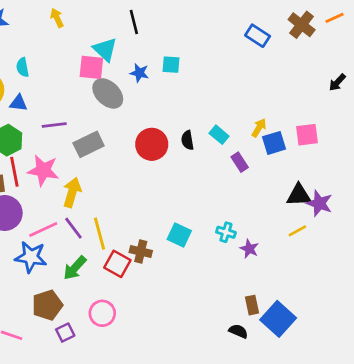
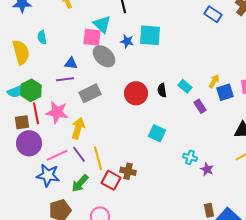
cyan square: (171, 65) -> (150, 35), size x1.6
blue triangle: (18, 103) -> (71, 63), moved
cyan square: (179, 235) -> (157, 133), moved

